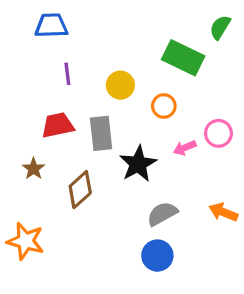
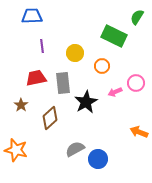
gray semicircle: (162, 214) -> (75, 149), moved

